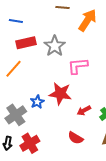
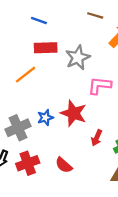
red arrow: (84, 111) -> (97, 138), turned -48
red semicircle: (76, 138) -> (64, 165), moved

